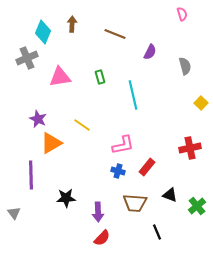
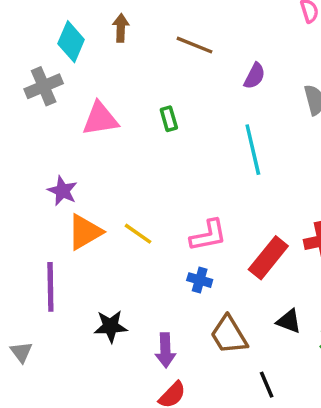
cyan line: (133, 95) -> (253, 150), moved
yellow line: (82, 125) -> (138, 234), moved
red rectangle: (147, 167) -> (268, 258), moved, size x1.4
brown trapezoid: (135, 203) -> (229, 335), turned 55

